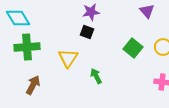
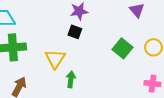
green arrow: (96, 76) -> (71, 79), moved, turned 35

